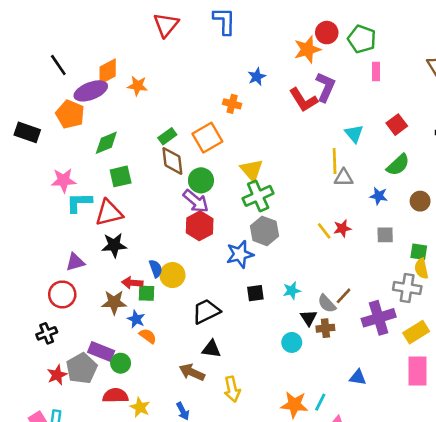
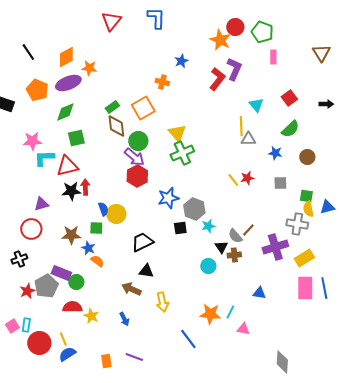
orange star: (307, 49) -> (220, 40), turned -30
purple ellipse: (91, 91) -> (68, 83), moved
red L-shape: (303, 100) -> (217, 79), turned -110
gray hexagon: (265, 231) -> (194, 209), moved
red arrow: (132, 283) -> (85, 187), moved, turned 84

